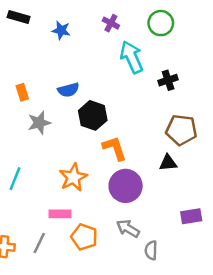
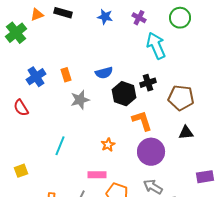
blue star: (61, 30) -> (105, 17), moved
black cross: (168, 80) -> (148, 83), moved
brown pentagon: (181, 130) -> (181, 98), moved
orange star: (73, 177) -> (108, 145), size x0.6

